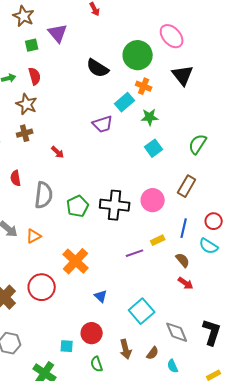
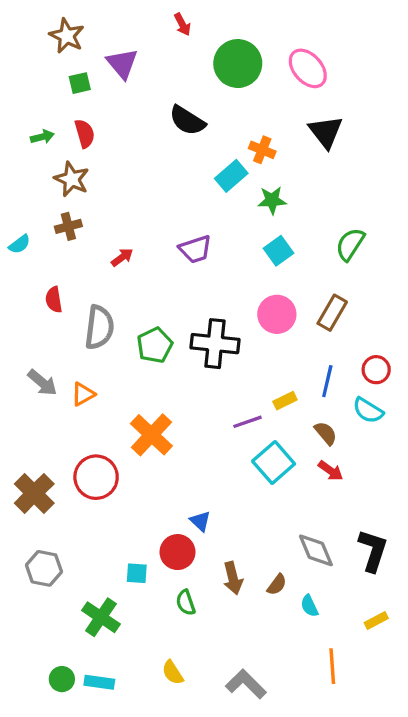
green circle: (138, 55) -> (238, 64), moved
purple trapezoid: (103, 124) -> (195, 249), moved
red arrow: (58, 152) -> (122, 257), turned -80
pink circle: (153, 200) -> (277, 314), moved
blue triangle: (101, 296) -> (200, 521), moved
cyan square: (142, 311) -> (274, 462), moved

